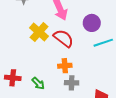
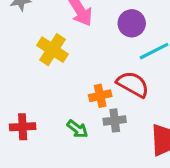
red semicircle: (63, 38) -> (133, 84), moved
green arrow: (38, 83) -> (77, 129), moved

